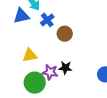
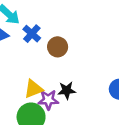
yellow triangle: (30, 55) -> (33, 89), moved

